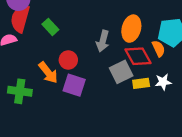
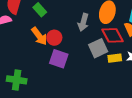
orange arrow: (48, 73) -> (39, 36), moved
green cross: (20, 91) -> (17, 80), moved

